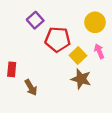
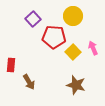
yellow circle: (95, 22) -> (73, 16), moved
brown star: (81, 79) -> (76, 85), moved

